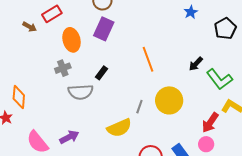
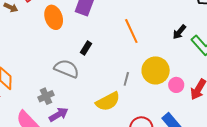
gray cross: (63, 68) -> (46, 96), moved
gray semicircle: (81, 92) -> (67, 69), turned -150
pink circle: (206, 144) -> (176, 85), moved

